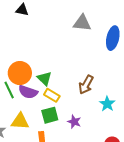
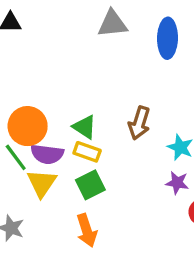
green triangle: (44, 78) -> (85, 127), moved
yellow triangle: (20, 121) -> (42, 183), moved, turned -48
purple star: (74, 122) -> (177, 183), moved

